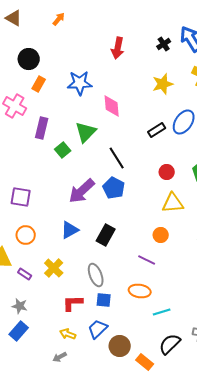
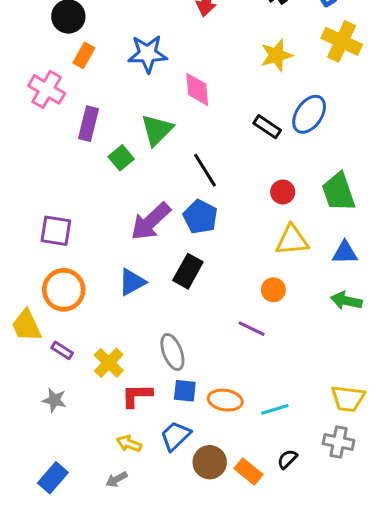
black rectangle: (157, 130) -> (267, 127), turned 66
orange circle: (26, 235) -> (64, 290), size x1.4
black rectangle: (106, 235) -> (188, 271), moved
yellow cross: (54, 268) -> (109, 363), moved
orange ellipse: (140, 291) -> (225, 400), moved
blue rectangle: (19, 331) -> (53, 478), moved
black semicircle: (170, 344) -> (287, 459), size x0.6
orange rectangle: (145, 362) -> (249, 472), moved

